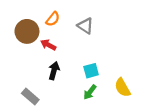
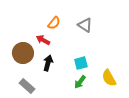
orange semicircle: (53, 19) -> (54, 23), moved
gray triangle: (85, 26) -> (85, 25), moved
brown circle: (27, 31) -> (23, 53), moved

